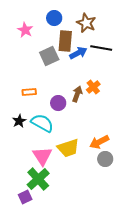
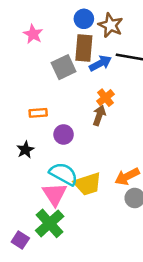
blue circle: (54, 18) -> (84, 19), moved
orange cross: (93, 87) -> (105, 98), moved
purple circle: (58, 103) -> (64, 134), moved
cyan semicircle: (42, 123) -> (64, 174), moved
purple square: (25, 197) -> (20, 240), moved, turned -32

